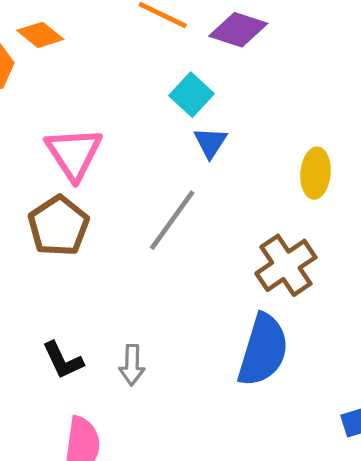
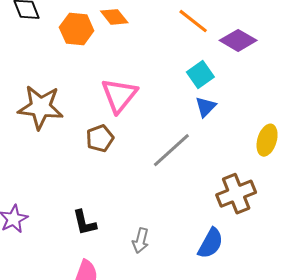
brown pentagon: (59, 226) -> (100, 138), size x0.7
blue semicircle: (263, 350) -> (211, 243), size x0.7
gray arrow: (132, 365) -> (141, 241), moved

